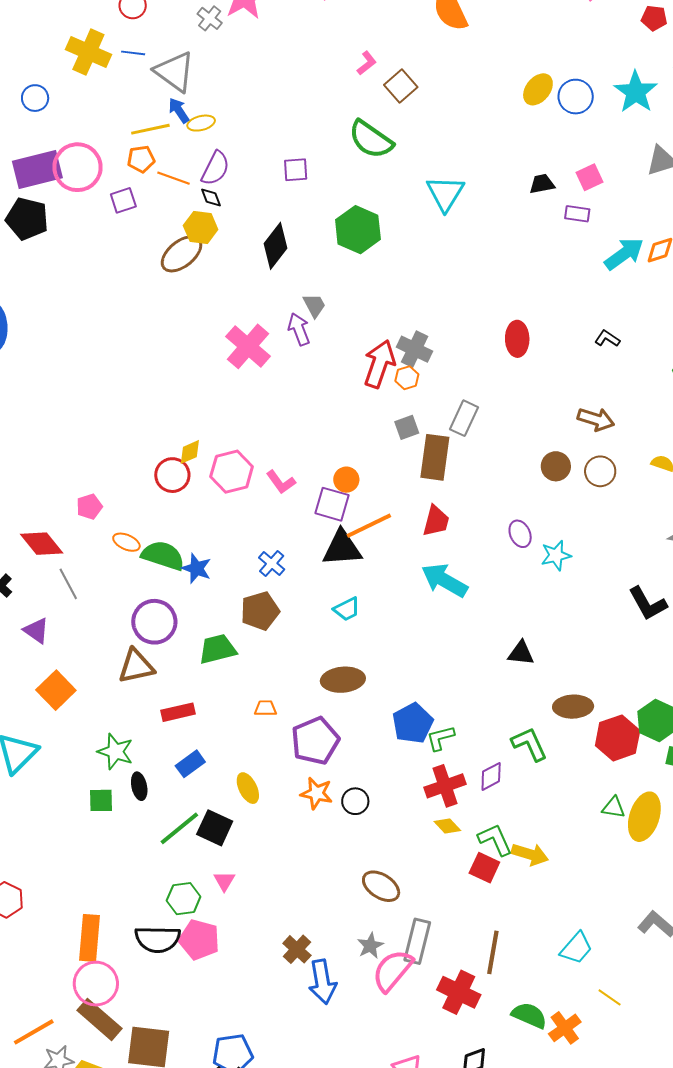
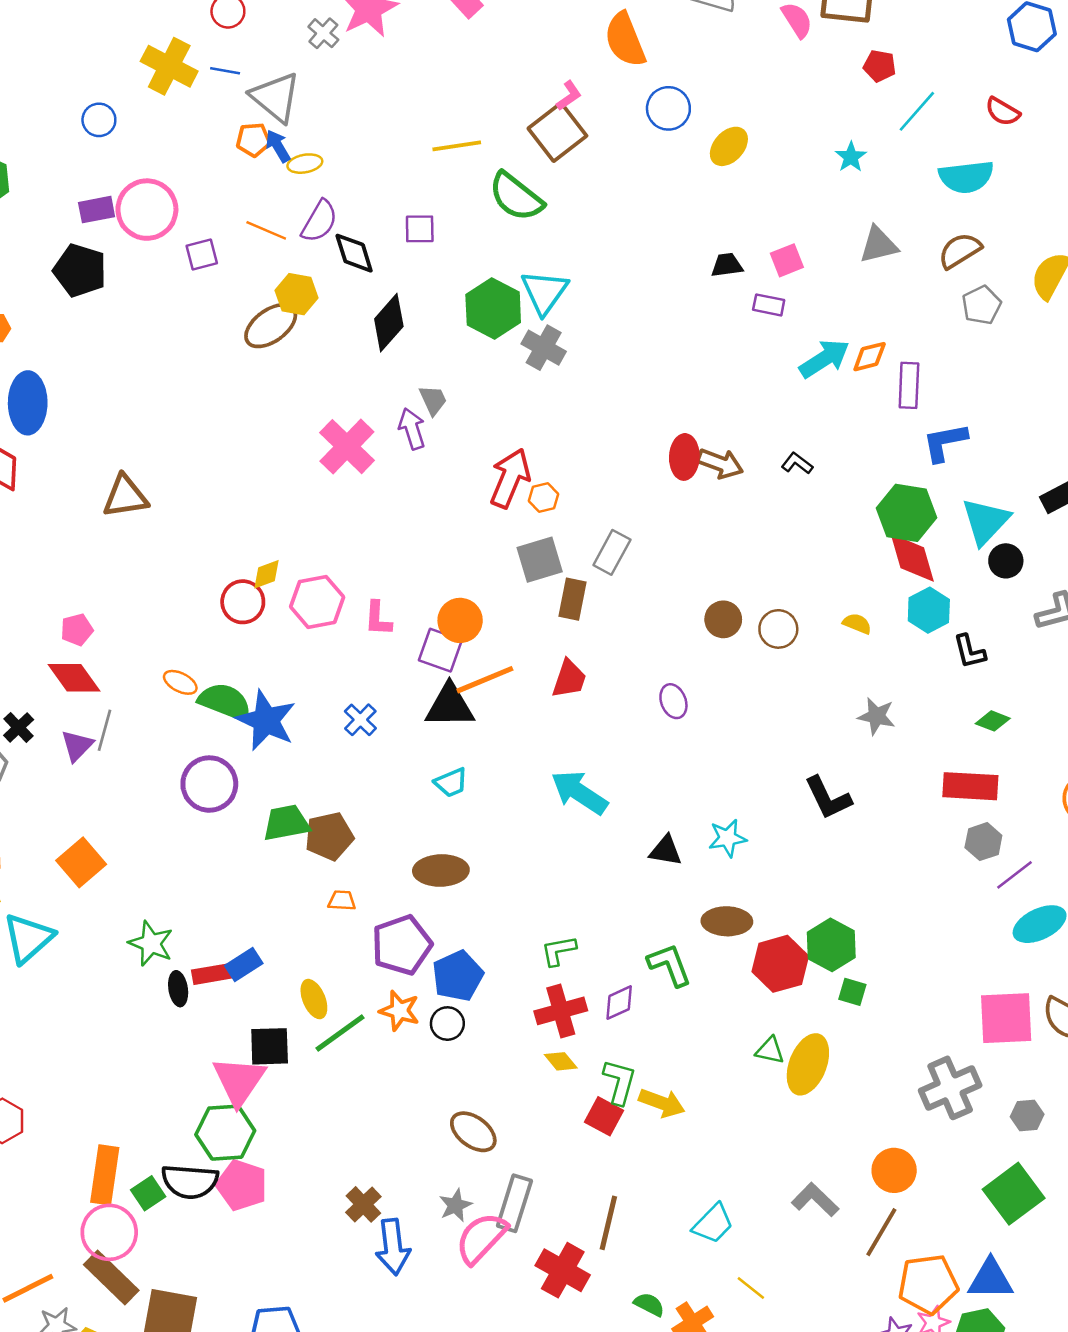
pink L-shape: (367, 63) -> (569, 96), moved
brown square: (401, 86) -> (557, 132), size x1.4
cyan star: (636, 92) -> (851, 157), size x0.6
blue circle: (576, 97) -> (668, 108), moved
yellow line: (150, 129) -> (457, 146), moved
orange pentagon: (141, 159) -> (253, 140), moved
purple rectangle: (37, 170) -> (97, 210), size x0.6
cyan triangle: (445, 193) -> (544, 292), moved
black diamond: (211, 197) -> (354, 253), moved, size x1.6
gray cross: (415, 349) -> (544, 348), moved
brown arrow: (596, 419) -> (720, 463), moved
gray square: (407, 427) -> (540, 560), size x1.5
brown rectangle: (435, 457) -> (573, 599), size x0.7
orange circle: (346, 480) -> (460, 620), size x1.4
pink L-shape: (281, 482) -> (378, 619), turned 36
pink pentagon: (89, 507) -> (77, 630), moved
cyan star: (556, 555) -> (727, 838), moved
blue star: (196, 568) -> (266, 720), size x1.6
cyan arrow: (444, 580) -> (579, 792), moved
gray line: (68, 584) -> (104, 730), turned 40
brown pentagon: (260, 611) -> (329, 836), moved
purple triangle: (36, 631) -> (77, 746), moved, turned 36
brown triangle: (136, 666) -> (125, 496), moved
red rectangle: (178, 712) -> (213, 974), moved
blue pentagon: (413, 723) -> (458, 976), moved
green square: (101, 800) -> (148, 1193), moved, turned -36
green line: (179, 828) -> (340, 1033), moved
black square: (215, 828) -> (270, 1046), turned -30
green L-shape: (495, 840) -> (619, 1082), turned 36
pink triangle: (224, 881) -> (239, 1081), moved, size x2.0
green hexagon: (184, 899) -> (225, 1133), size x1.4
green semicircle: (529, 1015) -> (649, 1304), size x0.7

